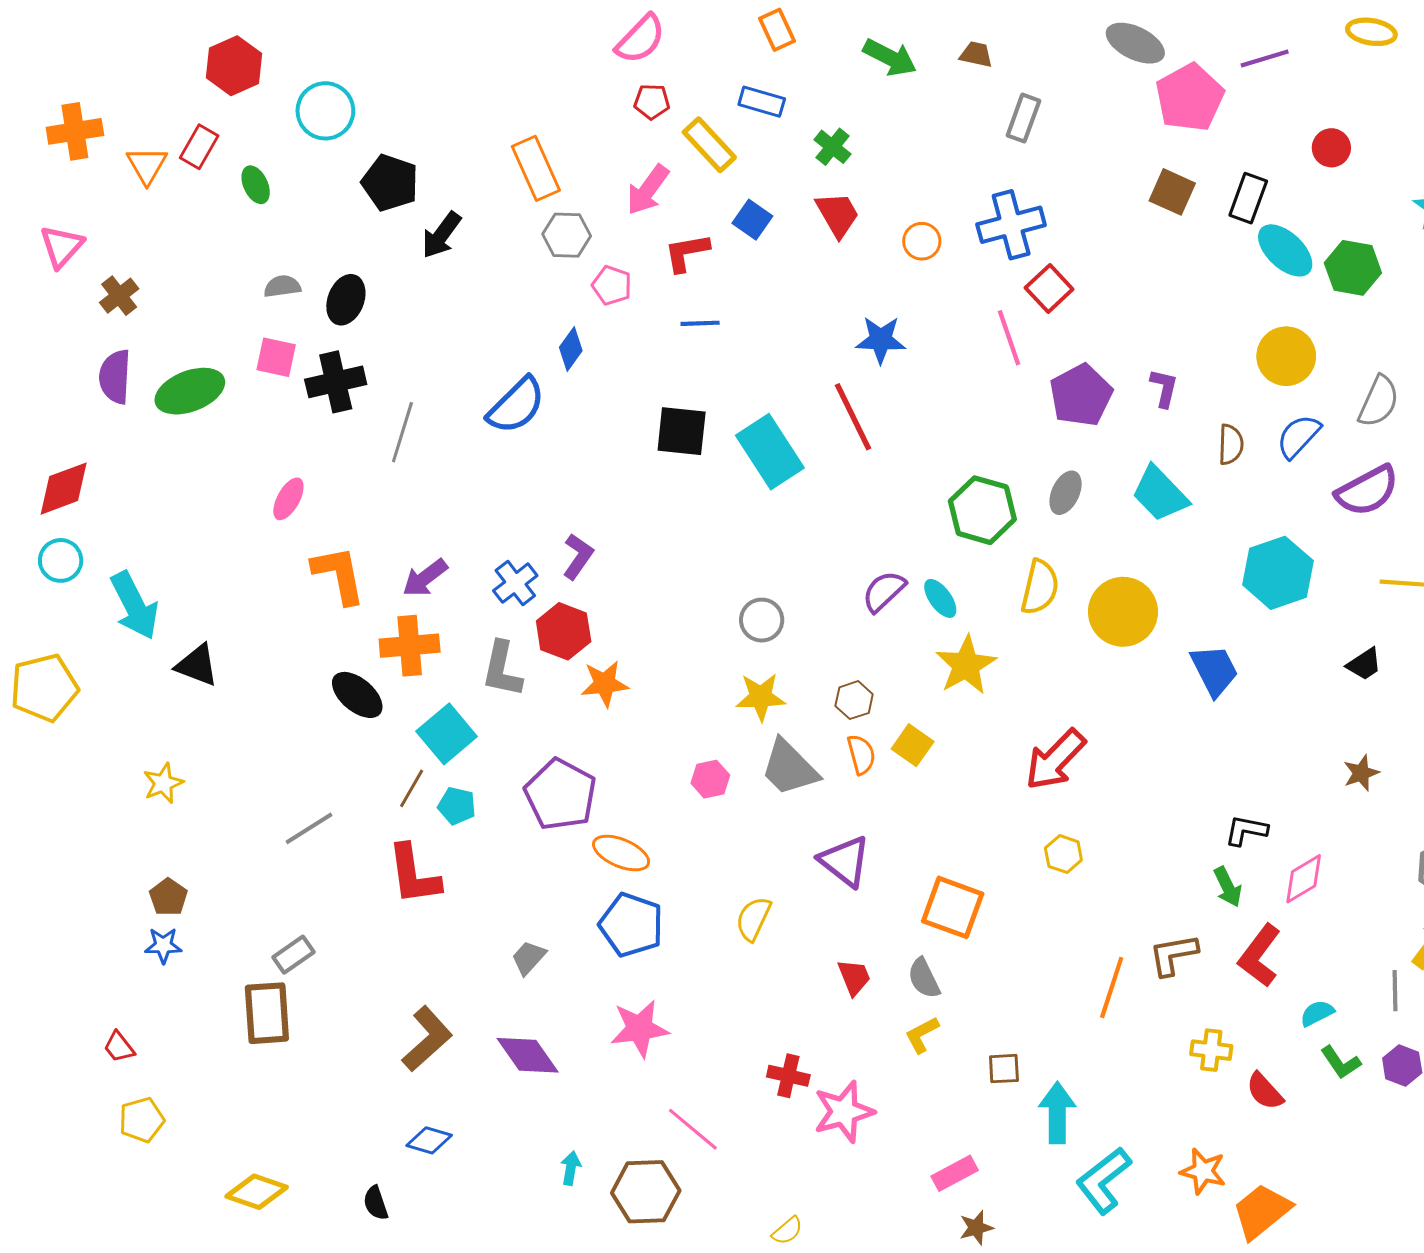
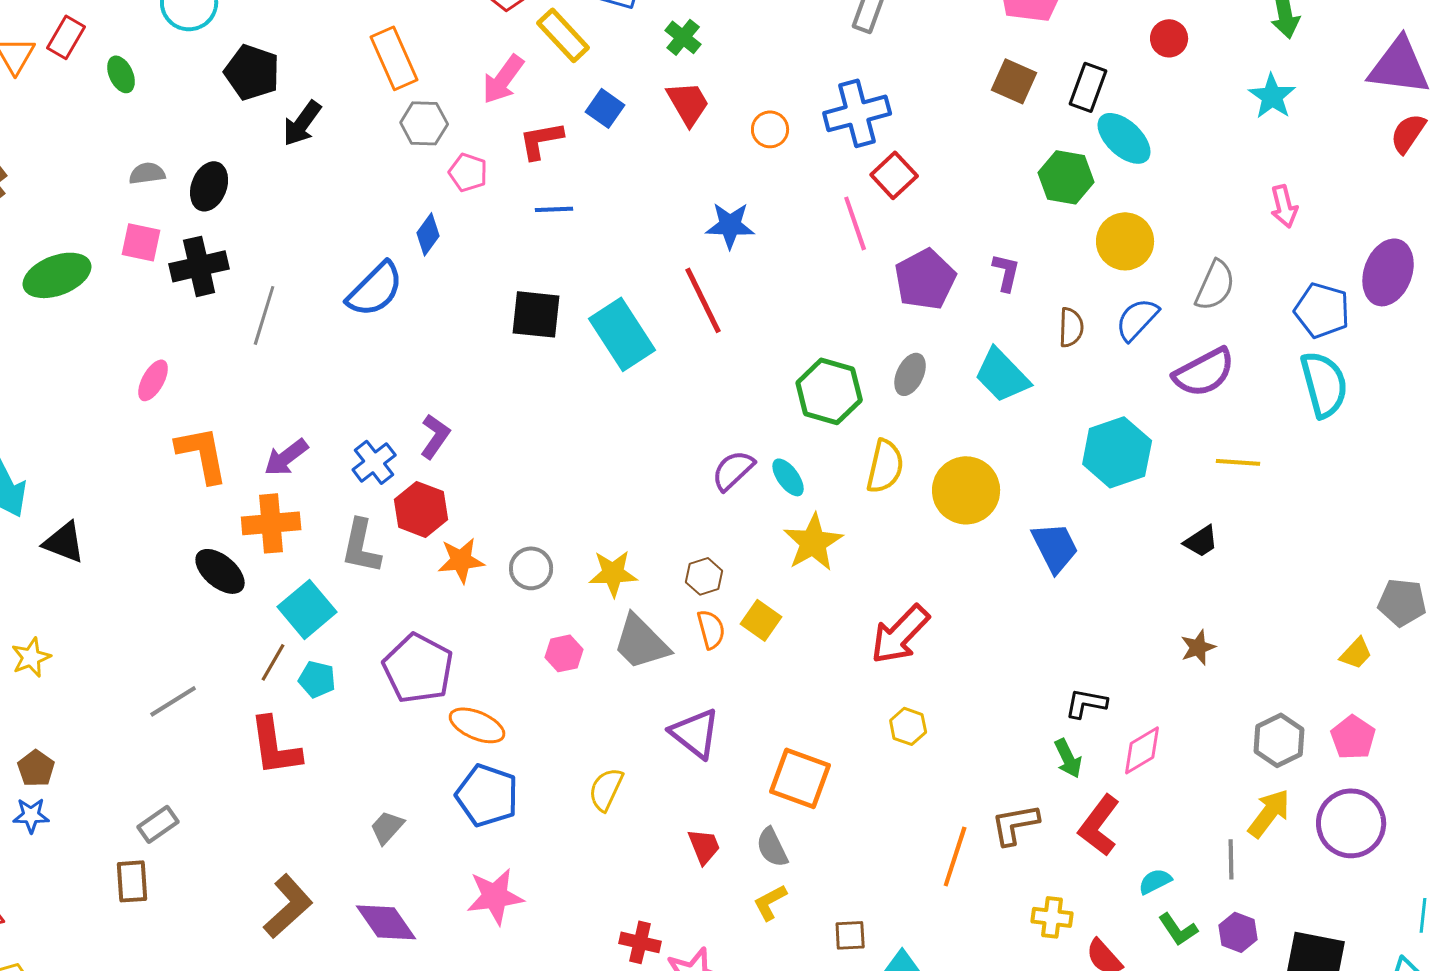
green hexagon: (1353, 268) -> (1066, 177), moved
gray circle: (762, 620) -> (531, 568), moved
brown rectangle: (267, 1013) -> (132, 881), size x0.7

